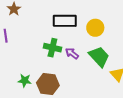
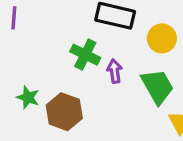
purple arrow: (72, 53) -> (115, 71), turned 32

